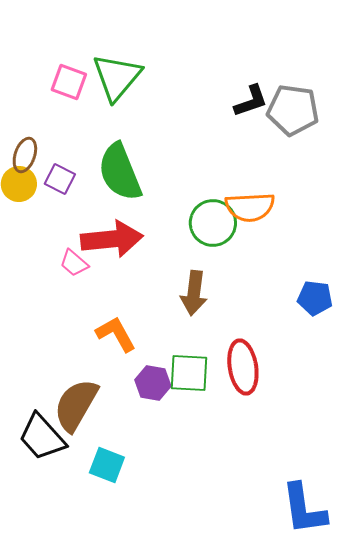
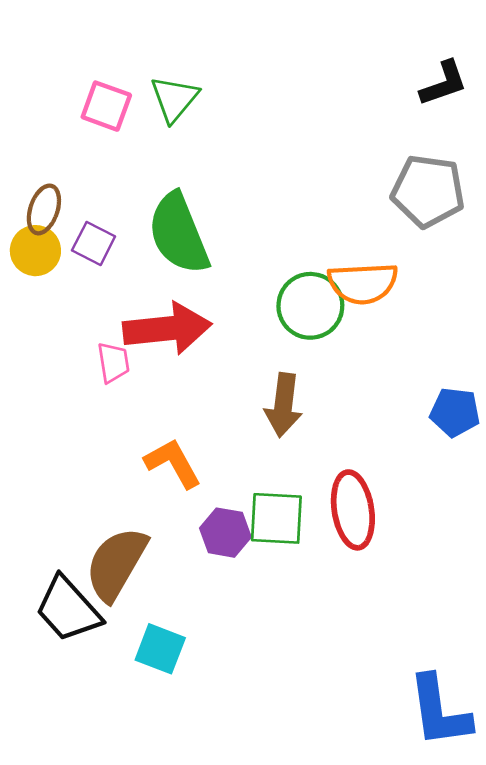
green triangle: (117, 77) -> (174, 99), size x0.7
black L-shape: (251, 101) -> (444, 83), moved
gray pentagon: (293, 110) -> (428, 191), moved
pink trapezoid: (74, 263) -> (113, 363), turned -140

